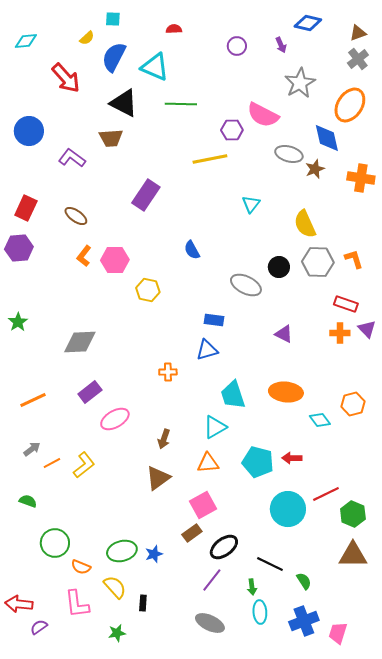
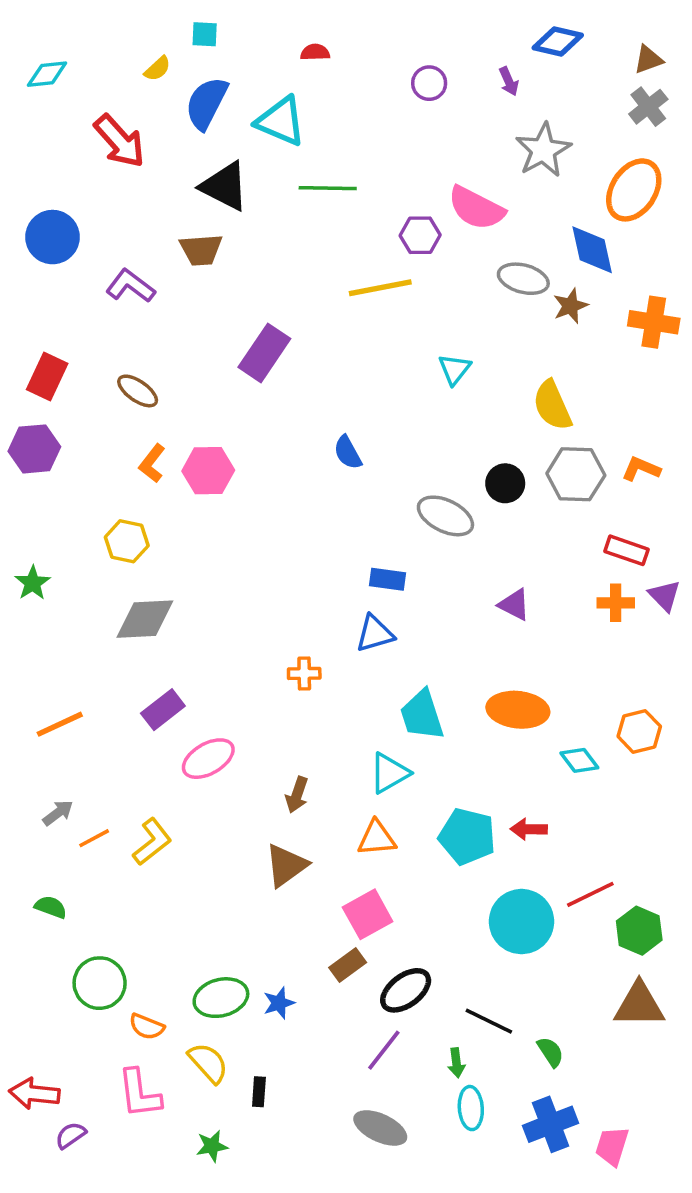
orange L-shape: (354, 259) -> (641, 469), turned -50
yellow hexagon: (148, 290) -> (127, 541), moved

